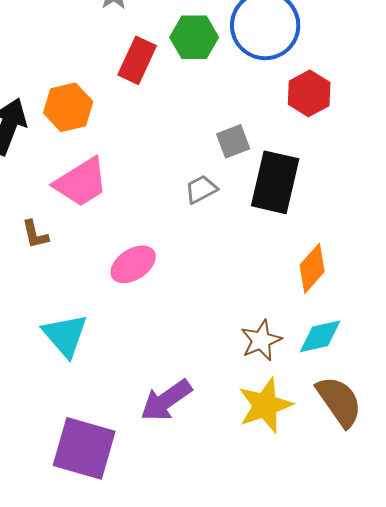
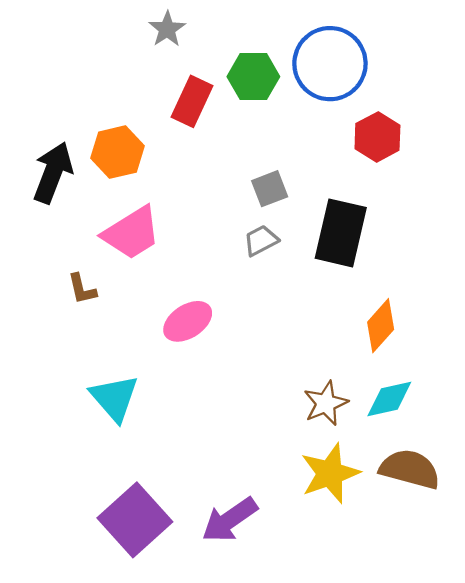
gray square: (233, 141) -> (270, 189), moved
purple arrow: (166, 400) -> (230, 520), moved
brown semicircle: (339, 401) -> (410, 469), turned -40
purple square: (84, 448) -> (135, 520), turned 32

